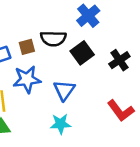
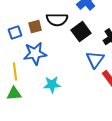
blue triangle: (64, 90) -> (95, 60), moved
cyan star: (61, 124) -> (52, 85), moved

